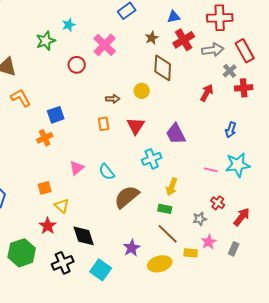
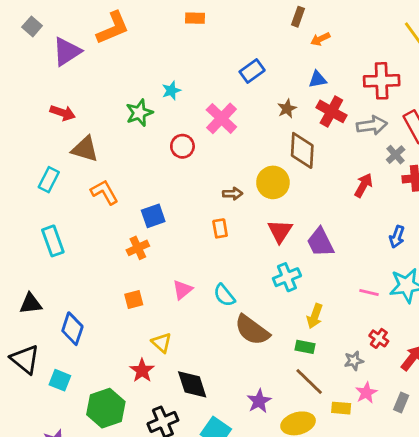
red cross: (184, 40) -> (331, 111), turned -30
yellow circle: (142, 91) -> (273, 182), size x1.5
red triangle: (136, 126) -> (280, 231), moved
orange square: (45, 188) -> (134, 299), moved
brown semicircle: (127, 197) -> (252, 330), turned -104

